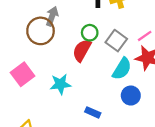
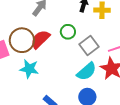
brown circle: (41, 31) -> (22, 40), moved
red semicircle: (82, 50) -> (40, 39), moved

